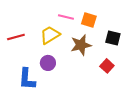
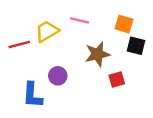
orange square: (89, 20) -> (124, 24), moved
yellow trapezoid: (50, 35) -> (47, 31), moved
red square: (107, 66) -> (117, 79), moved, turned 32

